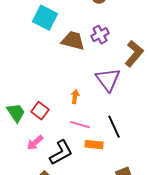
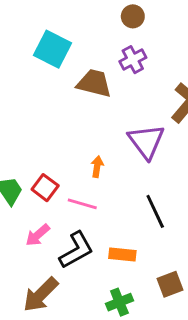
purple cross: (100, 35) -> (133, 60), moved
pink line: (80, 125) -> (82, 204), moved
orange rectangle: (94, 145) -> (122, 254), moved

